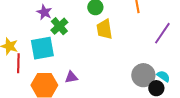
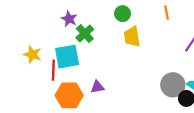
red line: (18, 63) -> (53, 70), moved

